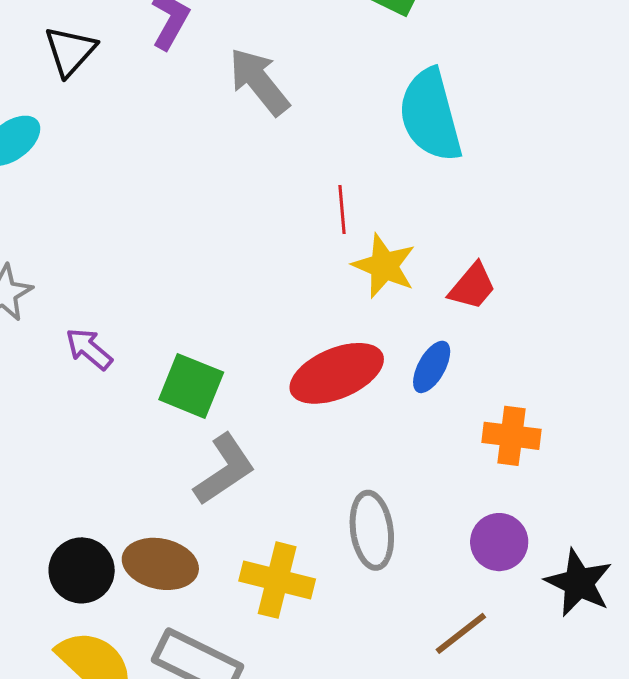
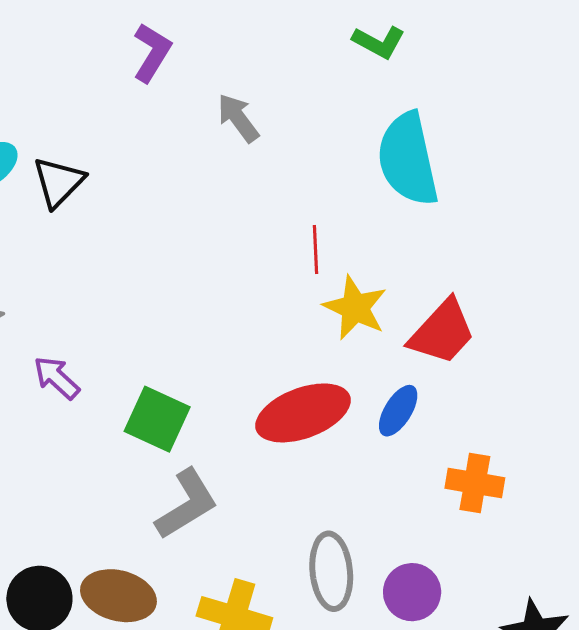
black triangle: (70, 51) -> (59, 182), moved
gray arrow: (259, 82) -> (238, 118), size x0.7
red trapezoid: (472, 286) -> (442, 332), size x1.4
purple circle: (499, 542) -> (412, 592), moved

